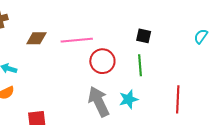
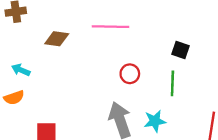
pink line: (77, 40) -> (111, 27), moved
red circle: (102, 61) -> (130, 74), size x0.7

